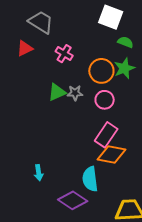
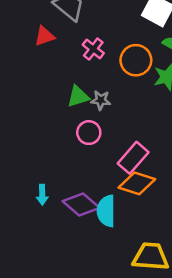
orange circle: (101, 71) -> (136, 60), moved
pink circle: (105, 100) -> (89, 133), moved
purple diamond: (73, 200) -> (81, 205), moved

